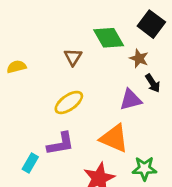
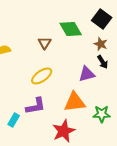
brown star: (139, 58) -> (101, 44), moved
orange triangle: (114, 138) -> (75, 102), turned -30
green star: (144, 169) -> (102, 114), moved

